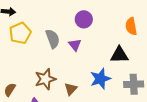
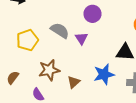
yellow pentagon: (20, 33) -> (27, 40), moved
gray semicircle: (53, 39) -> (60, 30), turned -42

